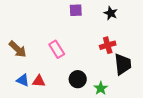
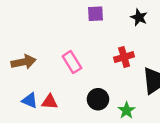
red cross: (108, 45) -> (124, 57), moved
brown arrow: (18, 49) -> (24, 62), turned -54

